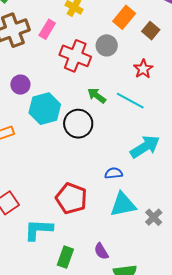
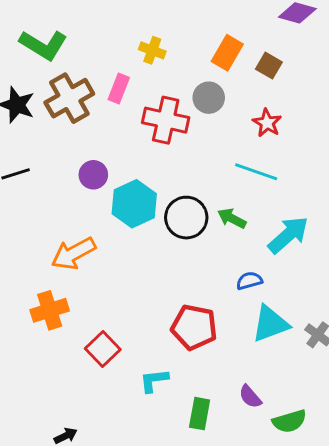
green arrow: (97, 96) -> (232, 218), moved
cyan L-shape: (38, 230) -> (154, 380), size x0.7

